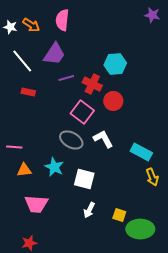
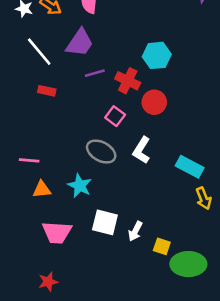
pink square: (82, 112) -> (115, 116), size x0.7
white L-shape: (103, 139) -> (142, 150), turned -120
white square: (84, 179) -> (105, 222), moved
white arrow: (89, 210) -> (135, 231), moved

